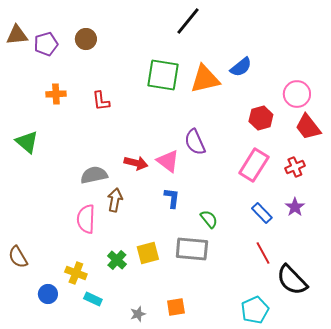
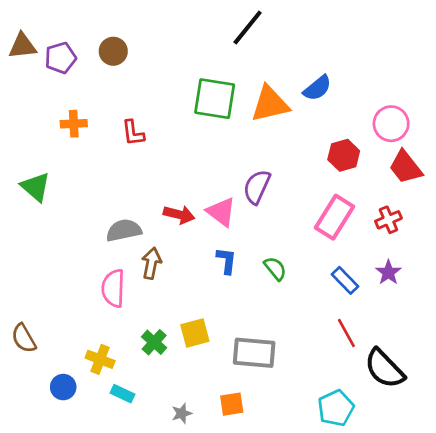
purple semicircle: (195, 142) -> (257, 187), turned 48
green semicircle: (209, 219) -> (275, 269), moved
gray rectangle: (192, 249) -> (254, 353), moved

